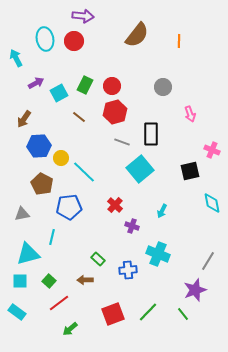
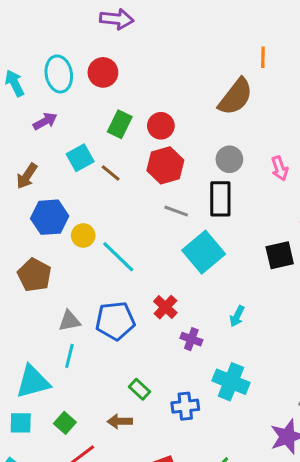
brown semicircle: (137, 35) -> (236, 97), moved
cyan ellipse: (45, 39) -> (59, 74), moved
red circle: (74, 41) -> (103, 72), moved
gray circle: (163, 87) -> (229, 159), moved
cyan square: (59, 93) -> (80, 158), moved
brown pentagon: (42, 184) -> (34, 275), moved
blue pentagon: (69, 207) -> (115, 321), moved
gray triangle: (22, 214) -> (69, 321), moved

